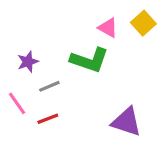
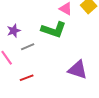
red line: (48, 119) -> (27, 78), moved

